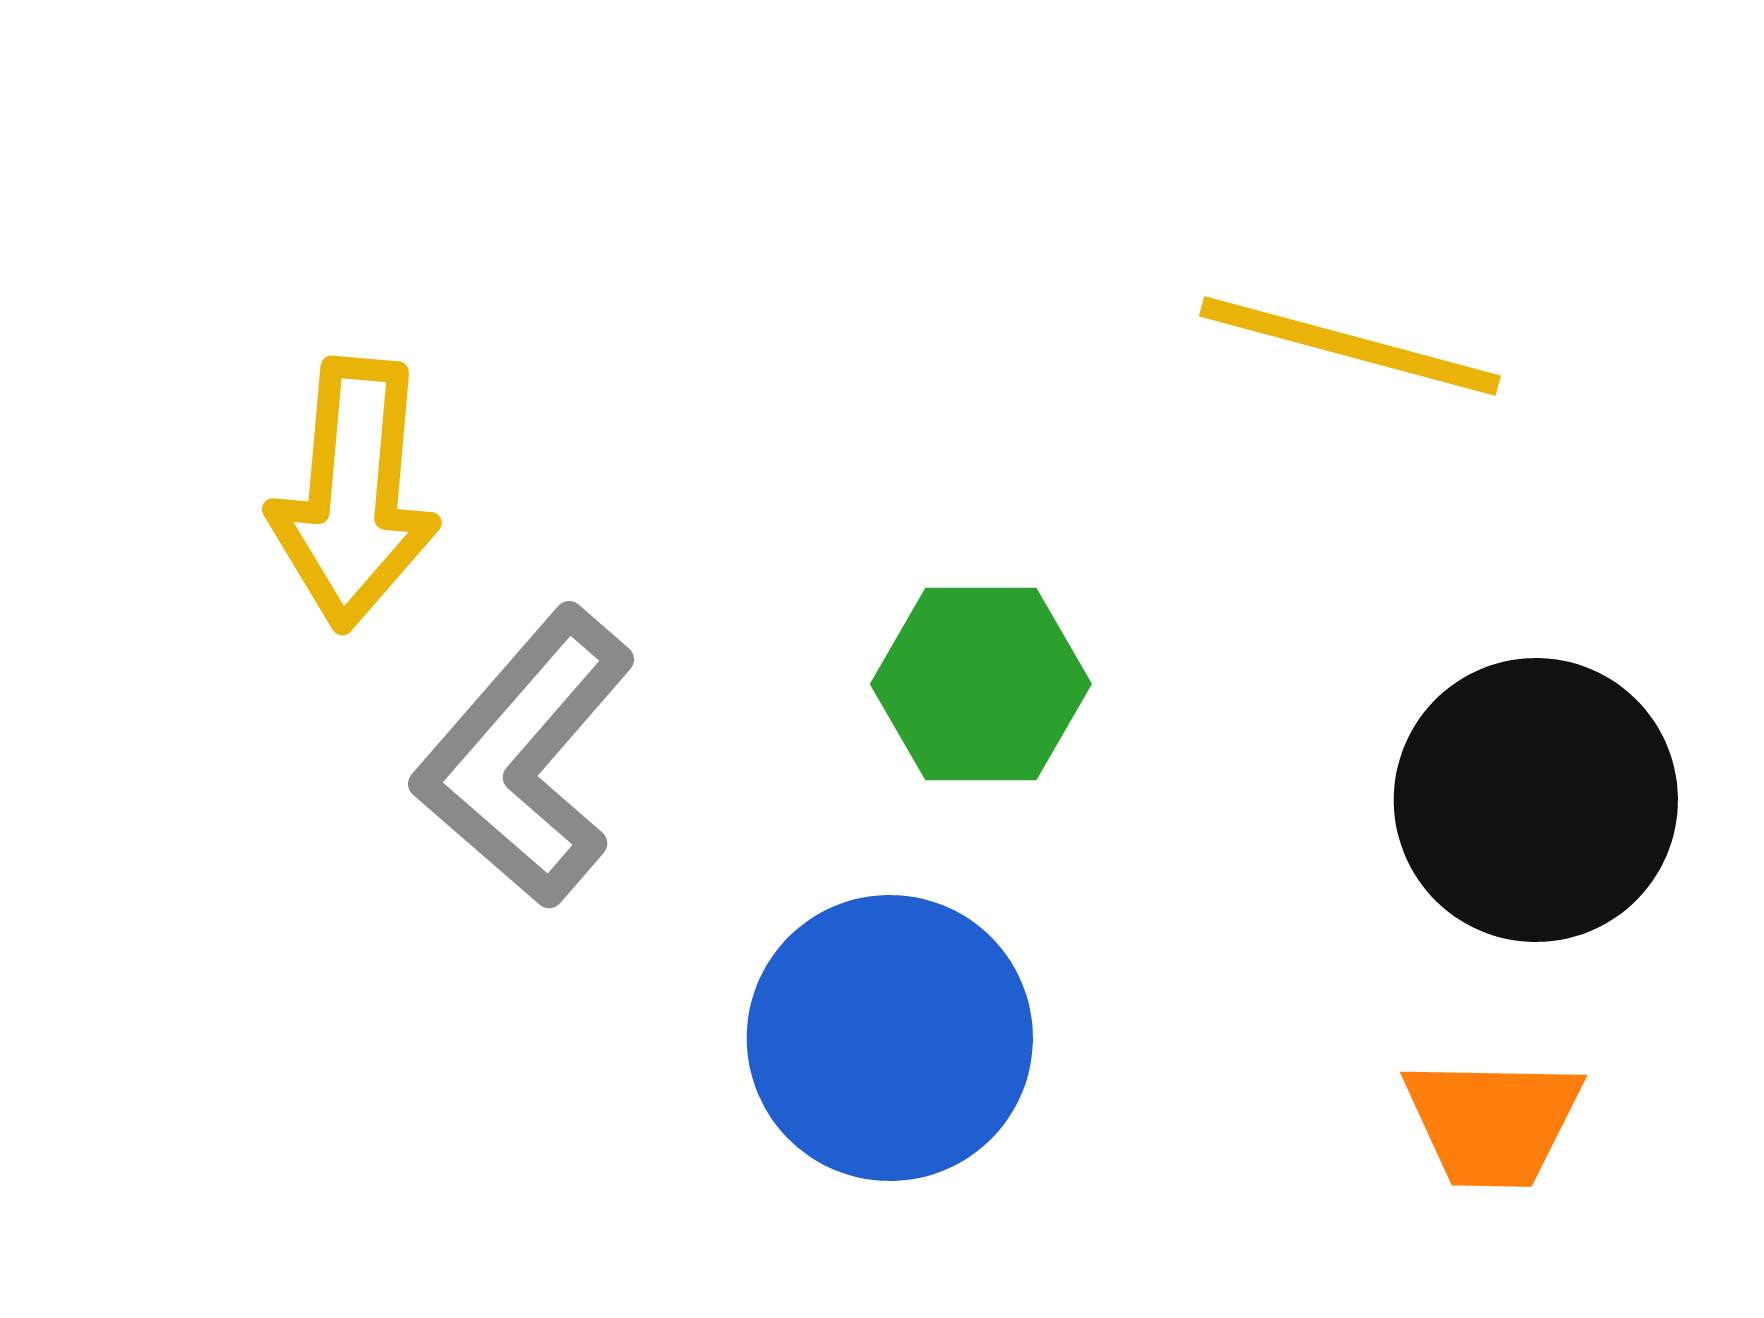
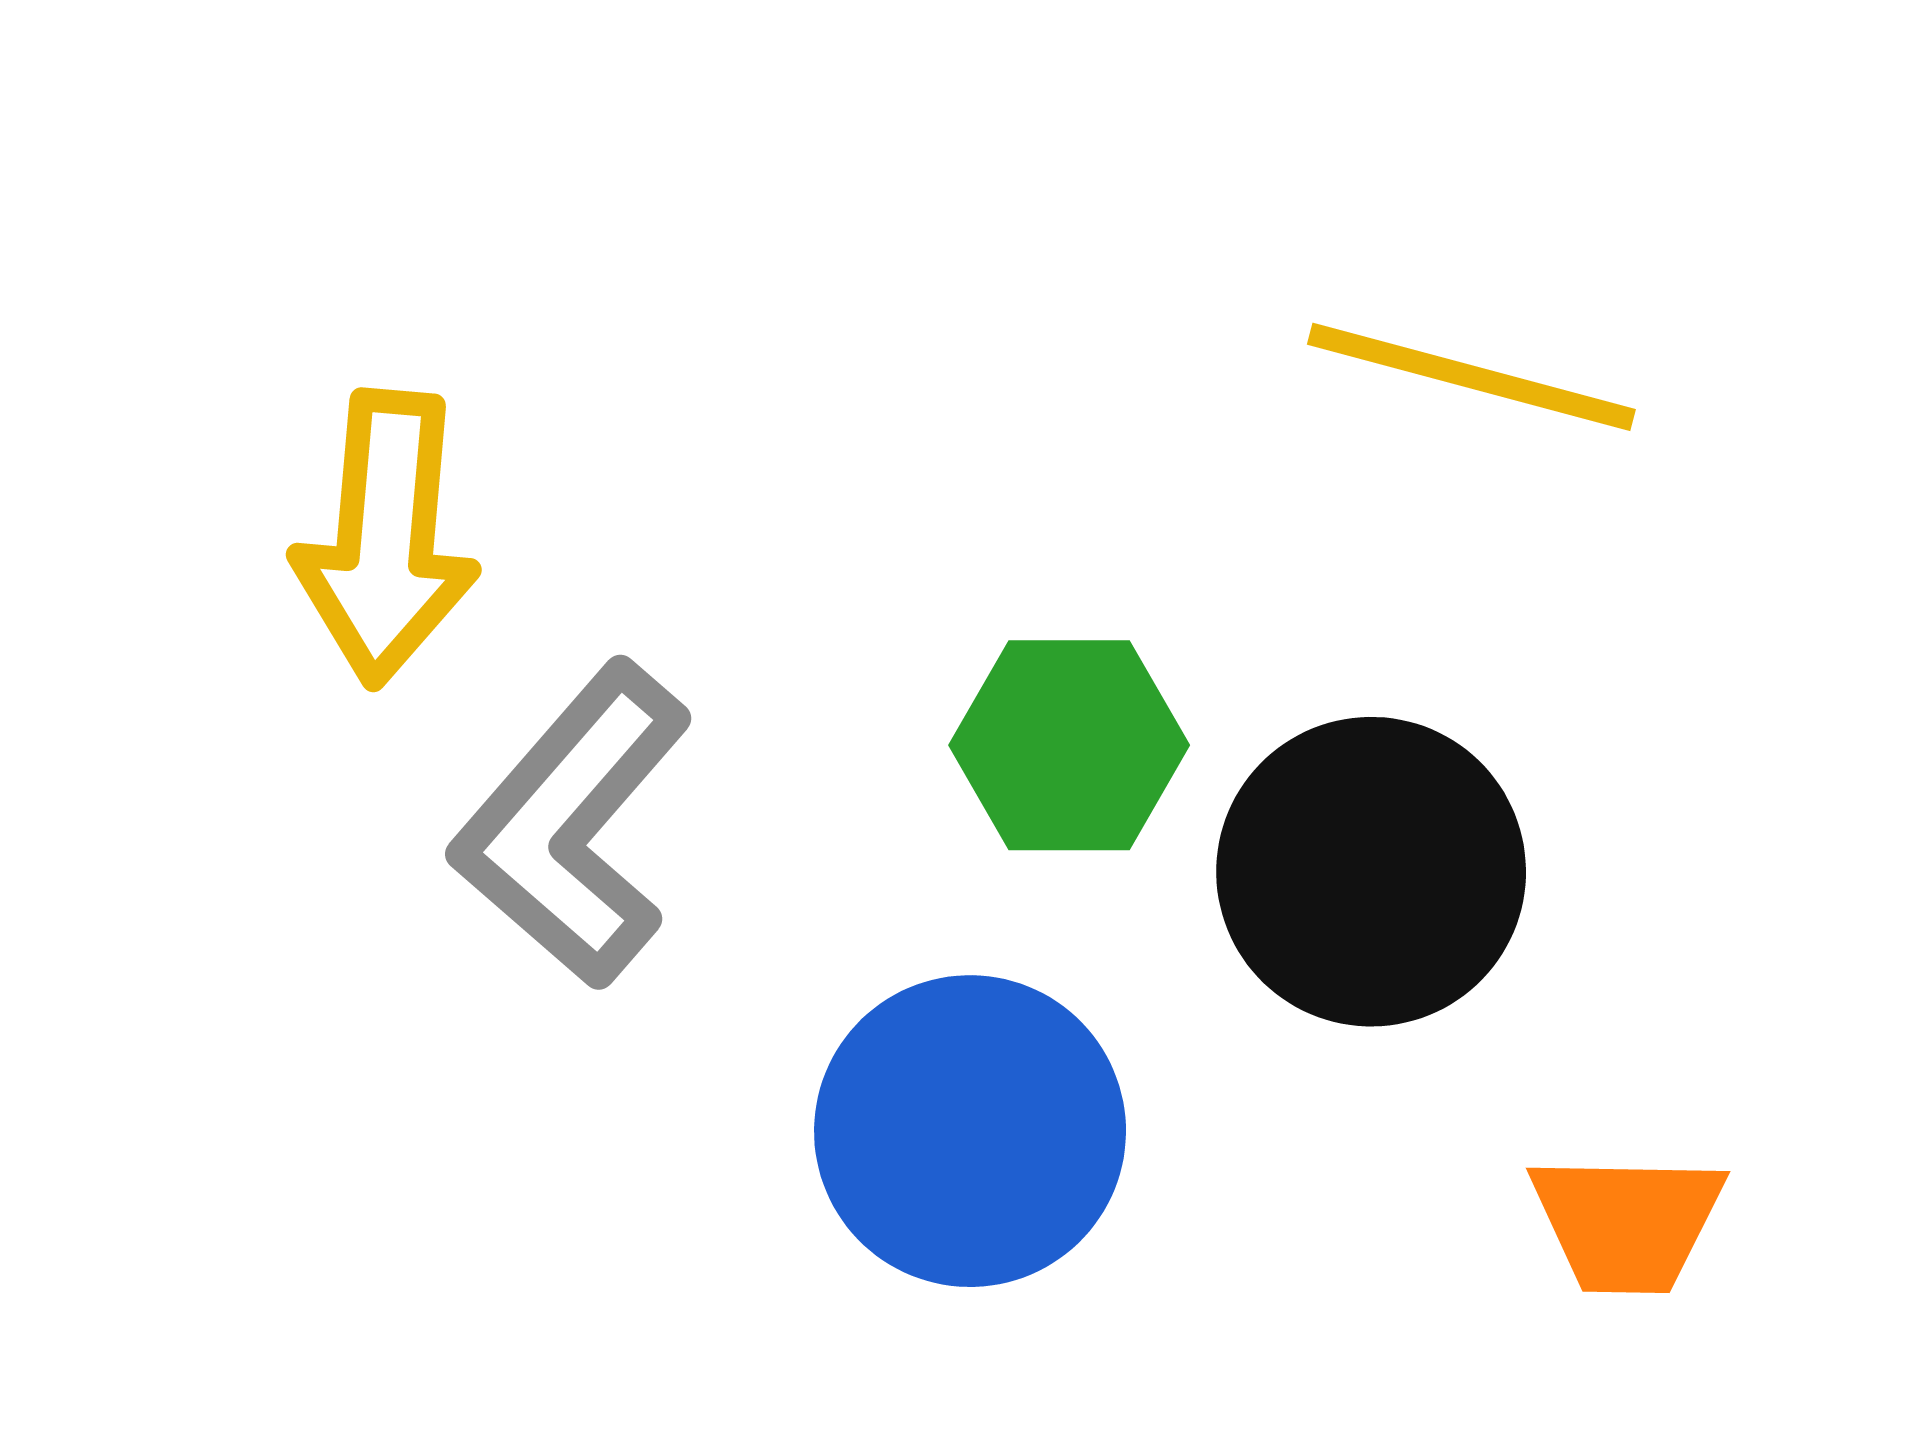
black circle: (1536, 800) -> (1371, 872), moved

